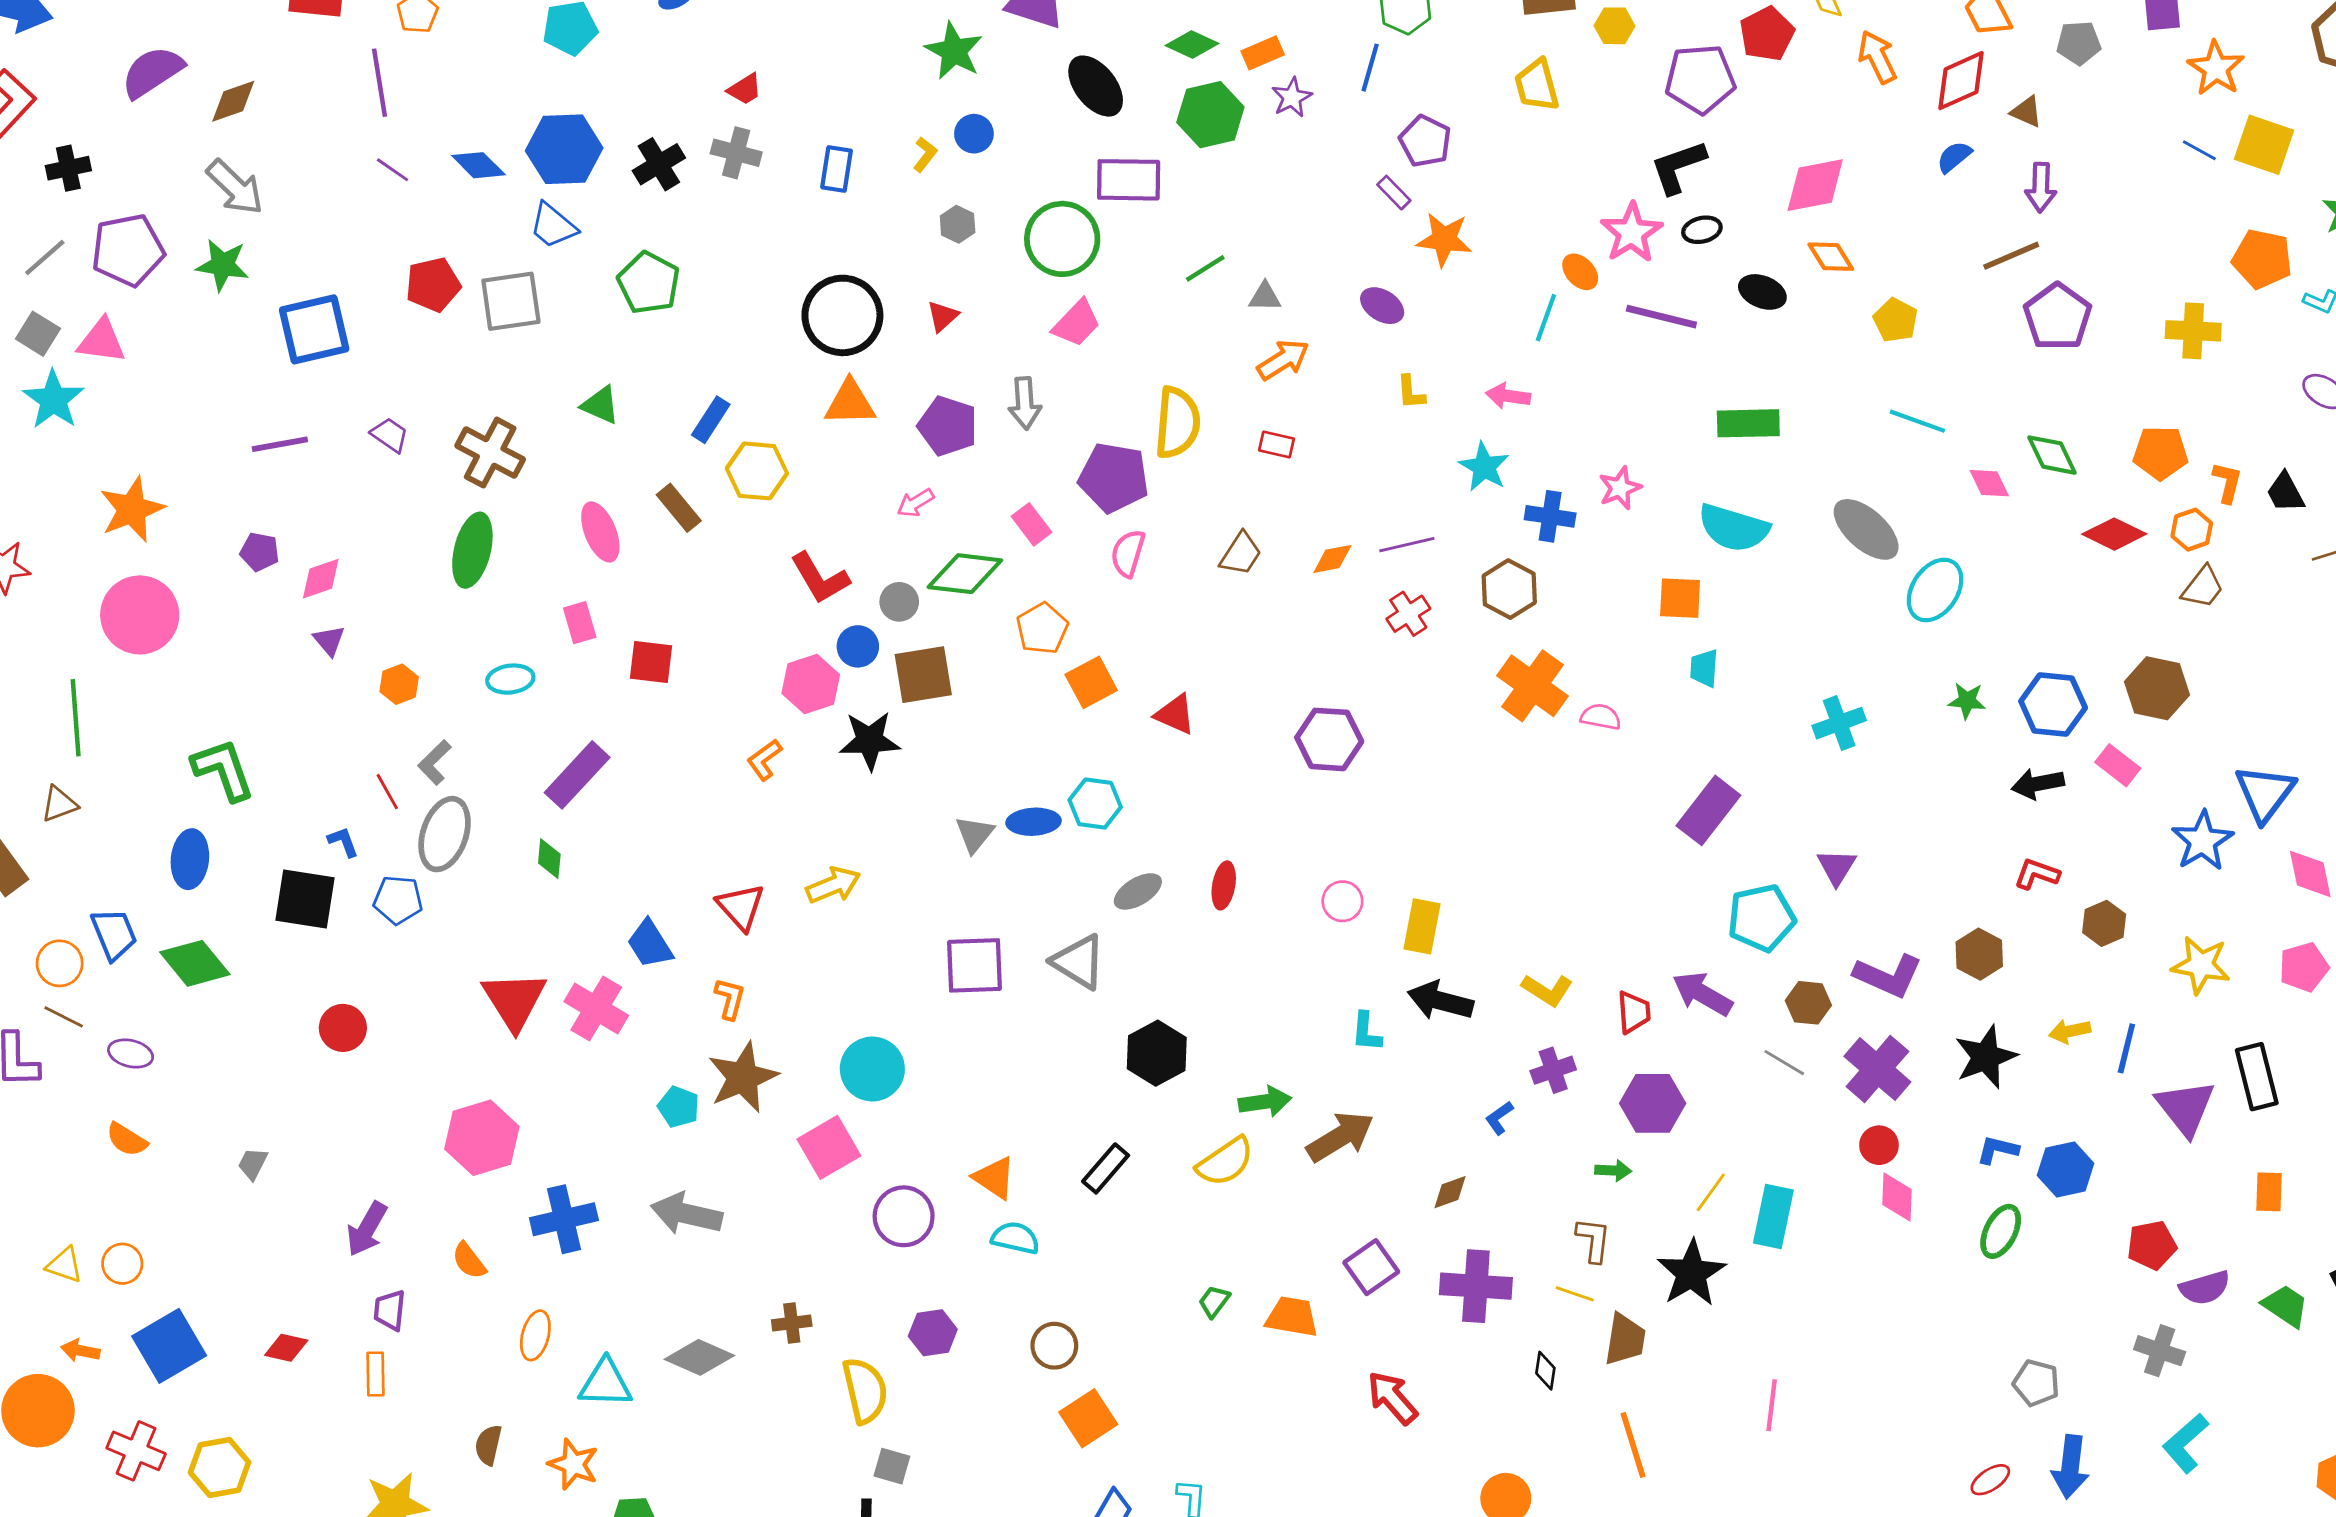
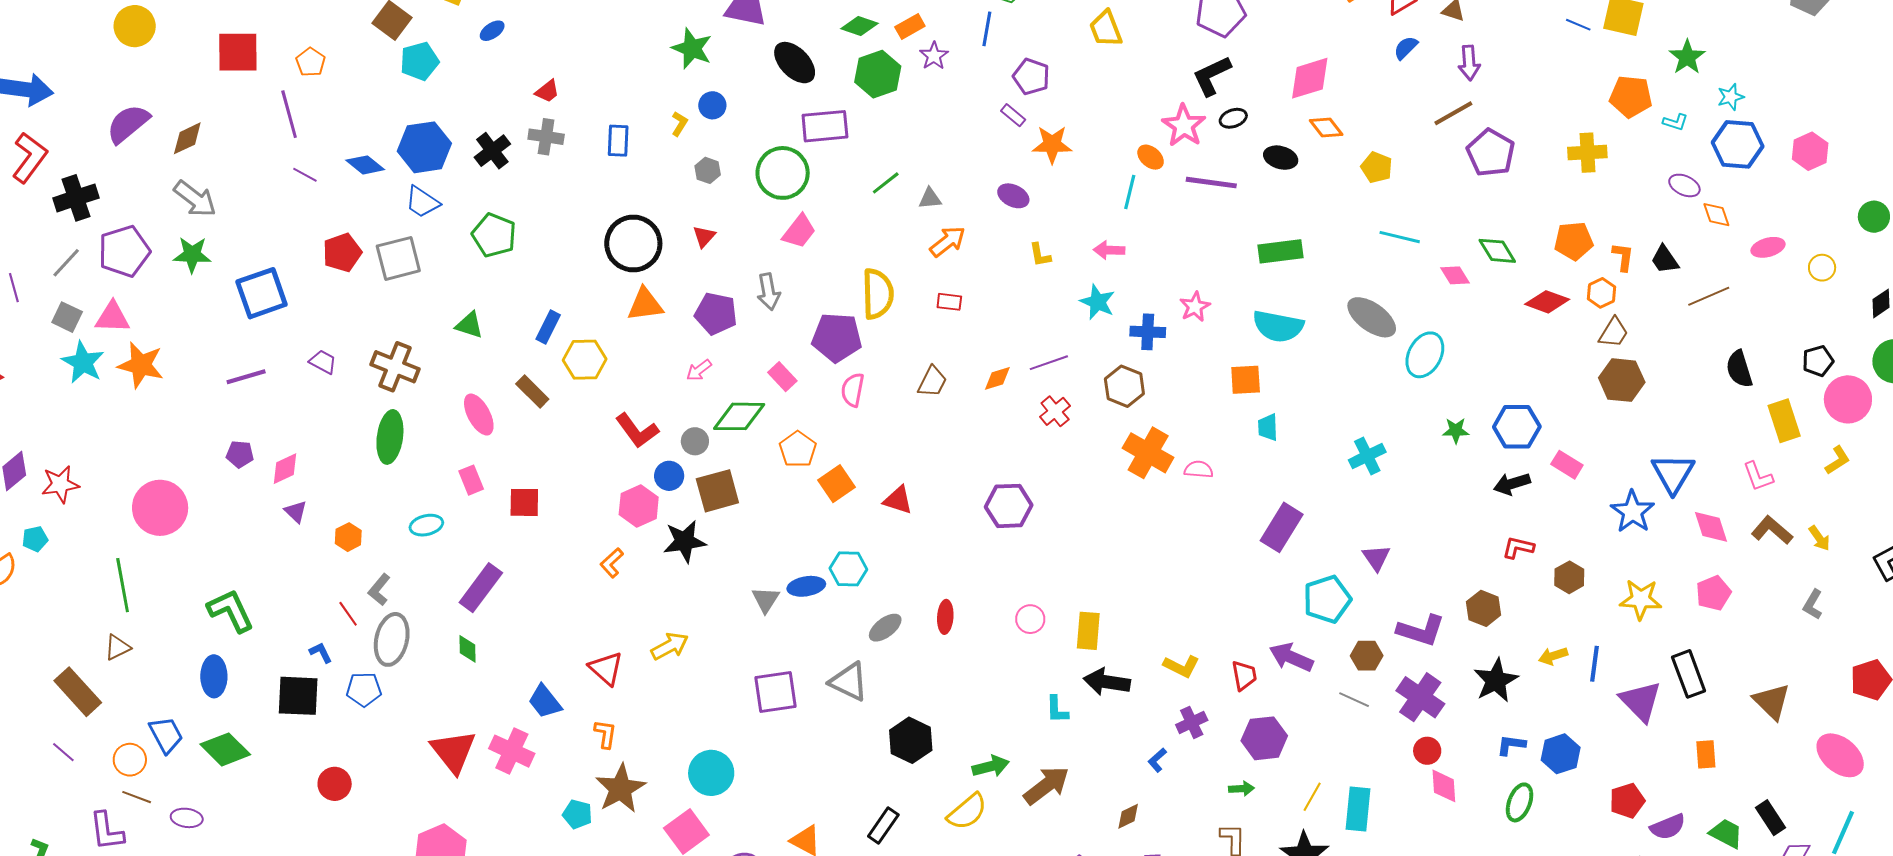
black cross: (68, 168) -> (76, 198), size x1.4
orange star: (132, 509) -> (141, 365), moved, turned -30
brown hexagon: (2157, 688) -> (1622, 380), moved

